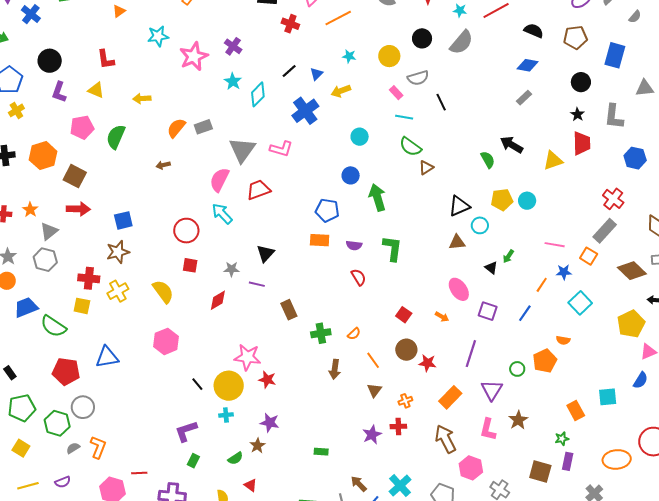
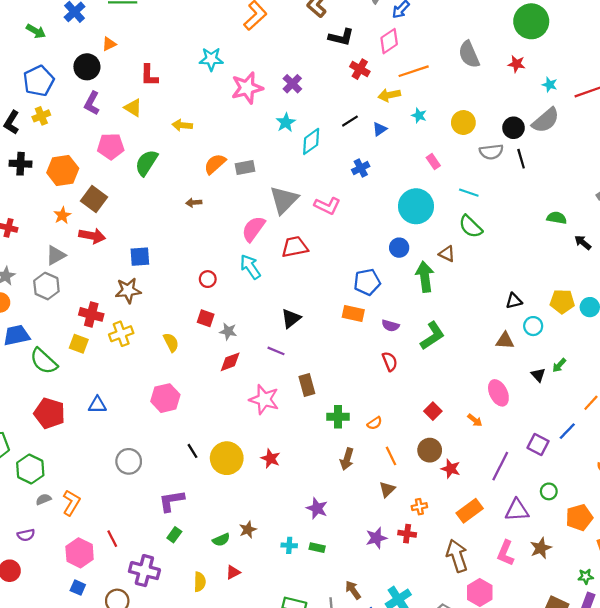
orange triangle: (119, 11) -> (109, 44), moved
black circle: (422, 38) -> (513, 128), moved
yellow arrow: (341, 91) -> (389, 95), moved
pink rectangle: (396, 93) -> (433, 162), moved
black line: (441, 102) -> (521, 159), moved
blue cross: (305, 111) -> (361, 168), size x0.6
cyan circle: (360, 137) -> (416, 206), size x1.8
black arrow: (512, 145) -> (583, 242), size x0.7
green semicircle: (488, 160) -> (557, 218), moved, turned -60
brown triangle: (426, 168) -> (447, 254), moved, turned 49
black triangle: (459, 206) -> (514, 301), size x0.7
orange star: (30, 210) -> (62, 215), moved
blue pentagon: (327, 210) -> (367, 282), turned -30
red circle: (186, 231) -> (208, 279), size x0.6
green L-shape: (392, 248) -> (432, 336), turned 40
gray star: (232, 269) -> (228, 331), moved
yellow semicircle: (163, 292) -> (171, 342), size x0.7
purple square: (488, 311) -> (538, 444), moved
blue triangle: (107, 357) -> (97, 405), size x0.7
pink star: (247, 357) -> (264, 399), moved
orange pentagon: (545, 361) -> (579, 518), moved
purple triangle: (492, 390) -> (517, 510), turned 45
gray circle: (83, 407) -> (129, 461), moved
cyan cross: (226, 415) -> (289, 545), moved
purple star: (270, 423) -> (317, 508), moved
red line: (139, 473) -> (112, 539), turned 56
red triangle: (251, 485) -> (233, 572), turned 48

